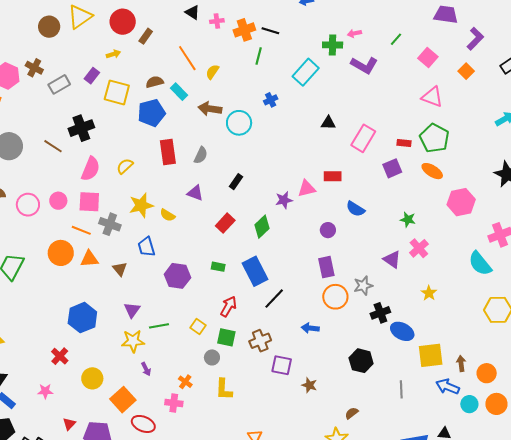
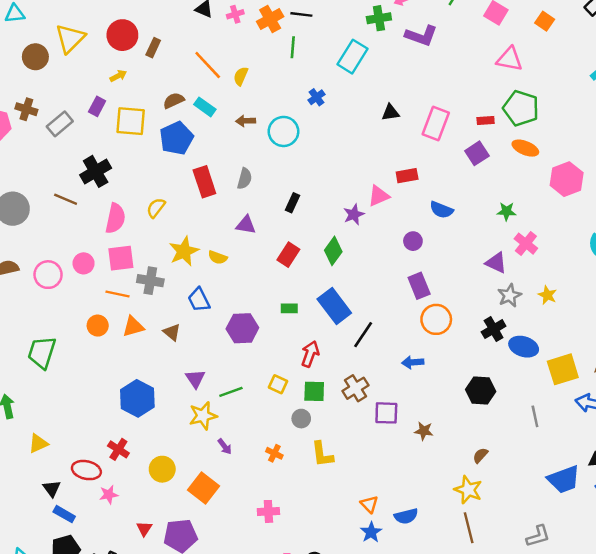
brown arrow: (210, 109) -> (246, 121), size x0.7
orange circle: (61, 253) -> (98, 326), size x0.7
gray star: (363, 286) -> (509, 296), moved
pink cross: (174, 403) -> (268, 511), moved
red ellipse: (143, 424) -> (86, 470), moved

